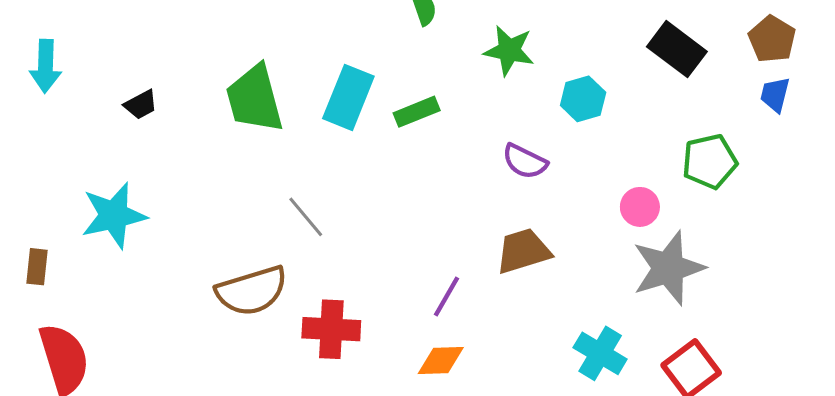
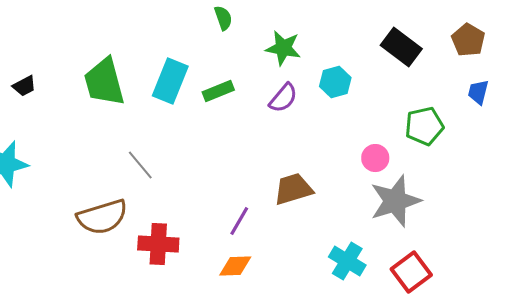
blue trapezoid: (775, 95) -> (478, 92), moved
purple semicircle: (525, 161) -> (283, 98), moved, turned -76

